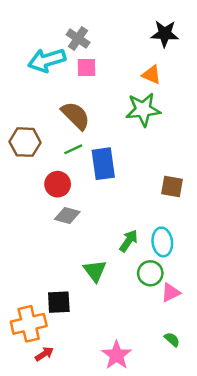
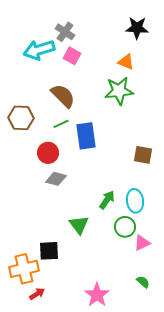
pink square: (86, 67) -> (72, 56), turned 30

